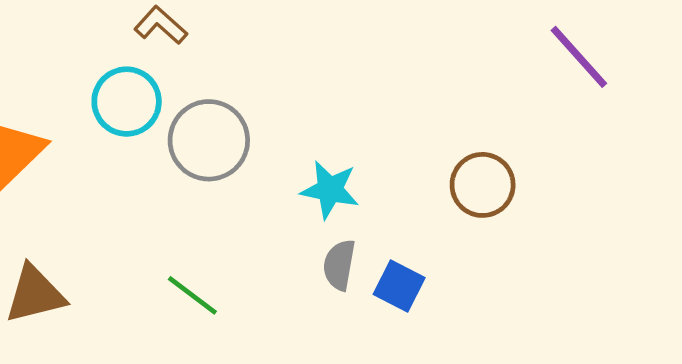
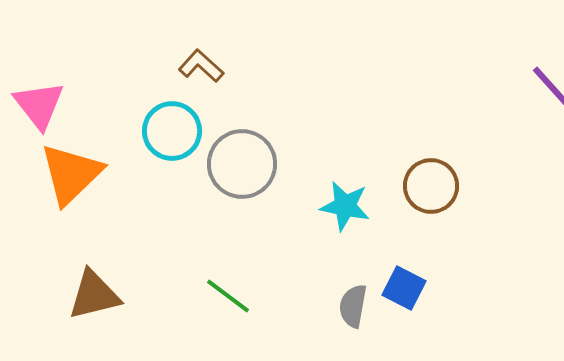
brown circle: (483, 185) -> (431, 186), moved
gray semicircle: (339, 265) -> (353, 306), moved

